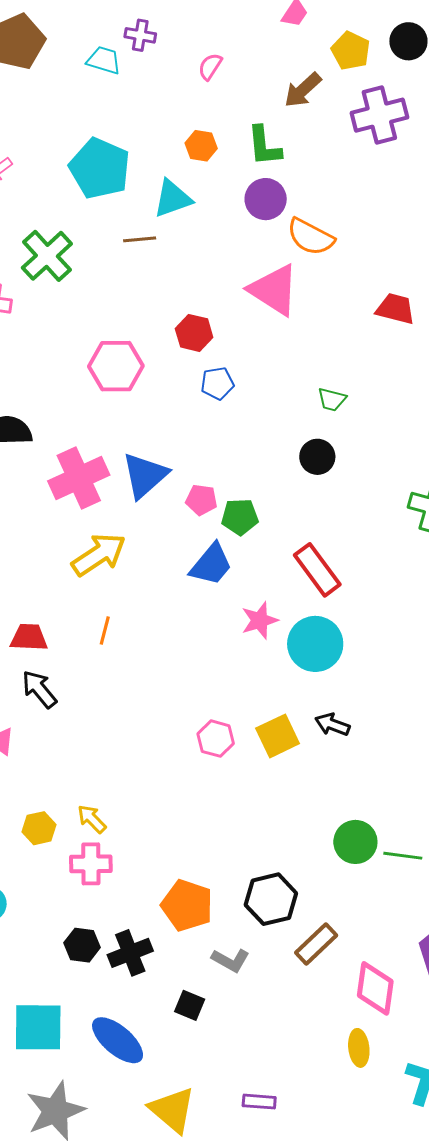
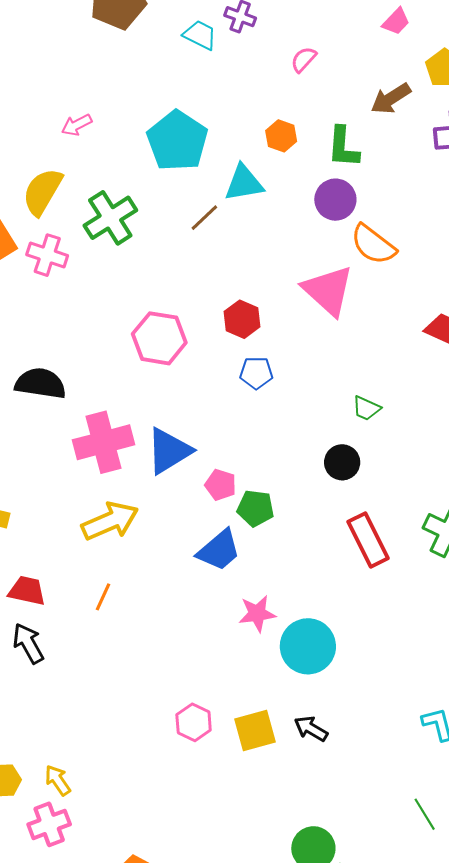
brown line: (140, 239) -> (204, 218), turned -48
red rectangle: (317, 570) -> (368, 540), moved
pink cross: (91, 864) -> (49, 824), turned -30

